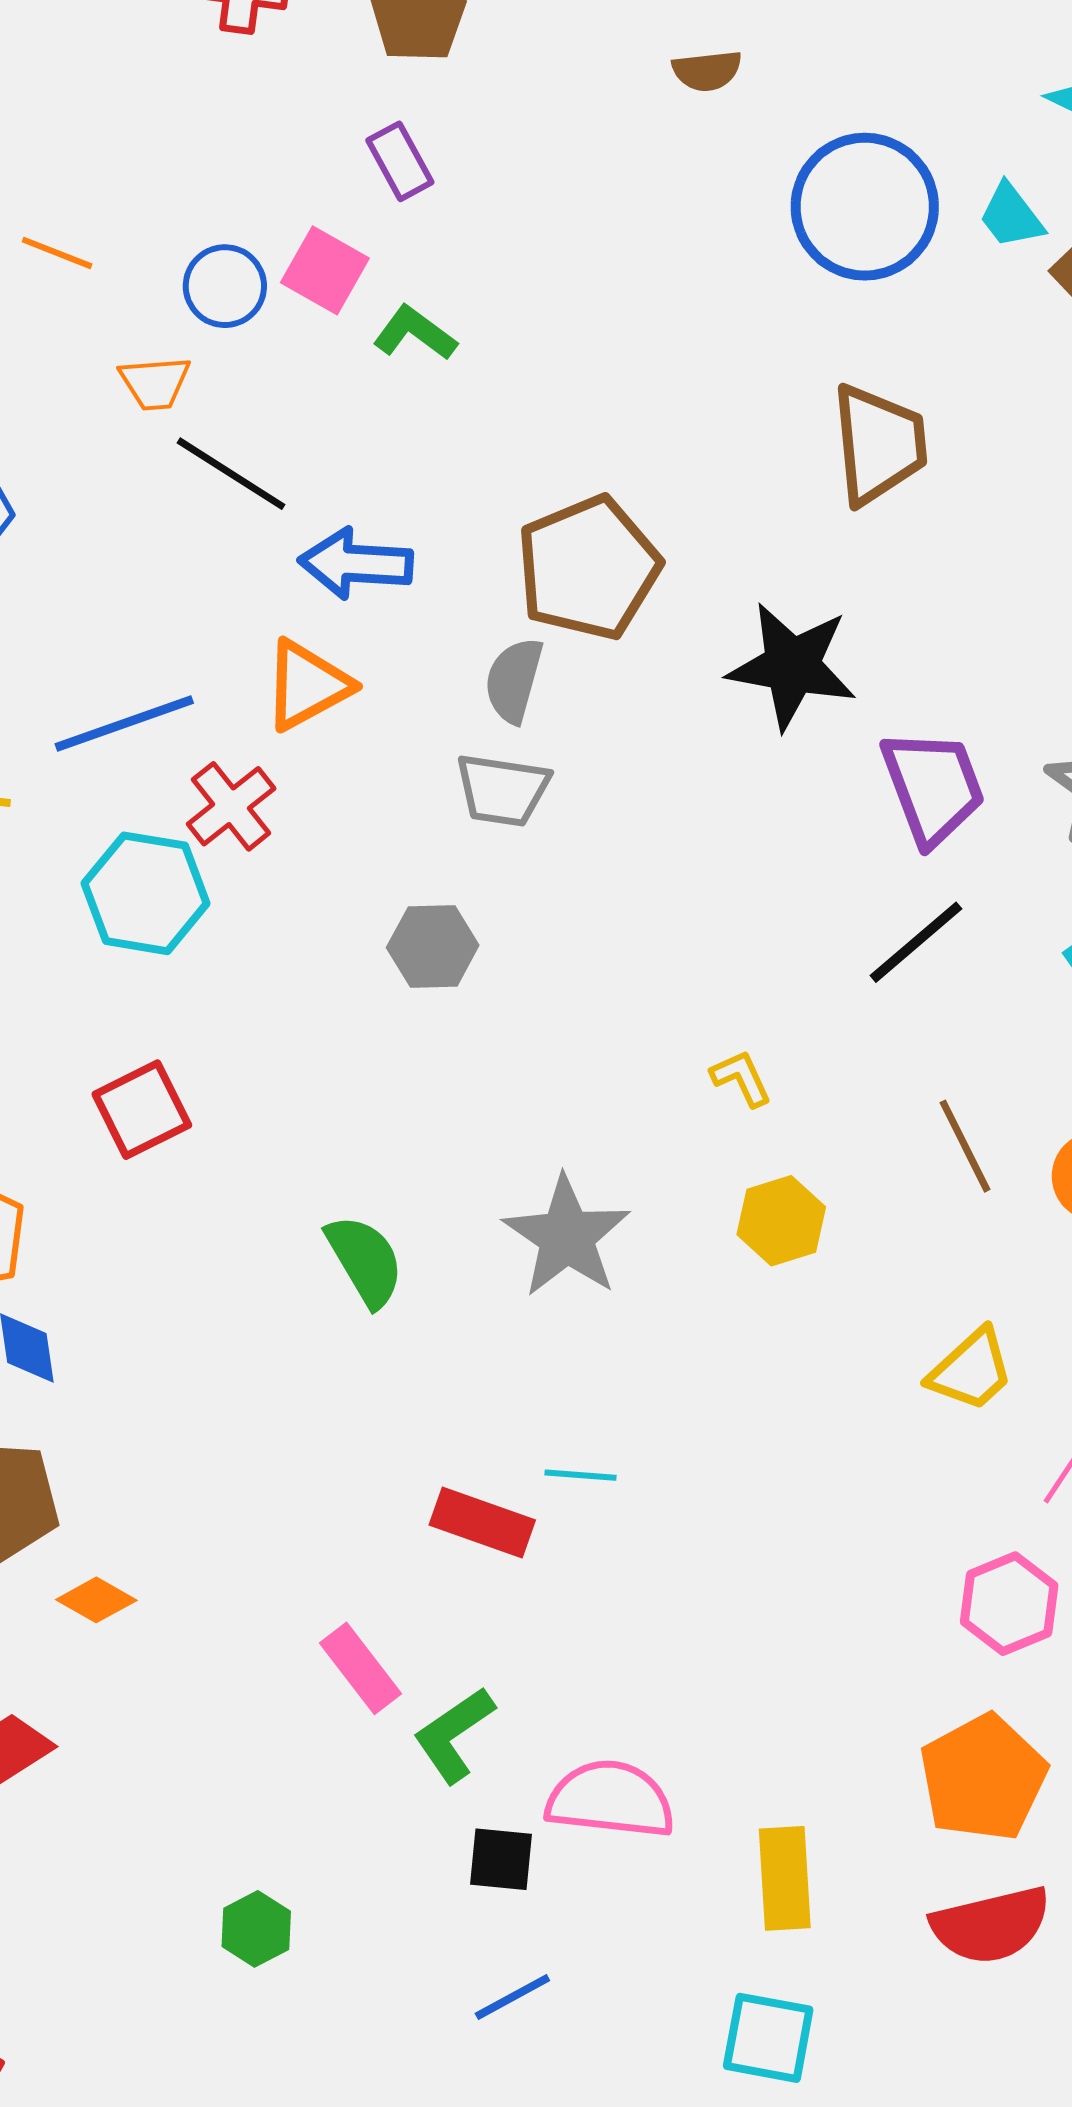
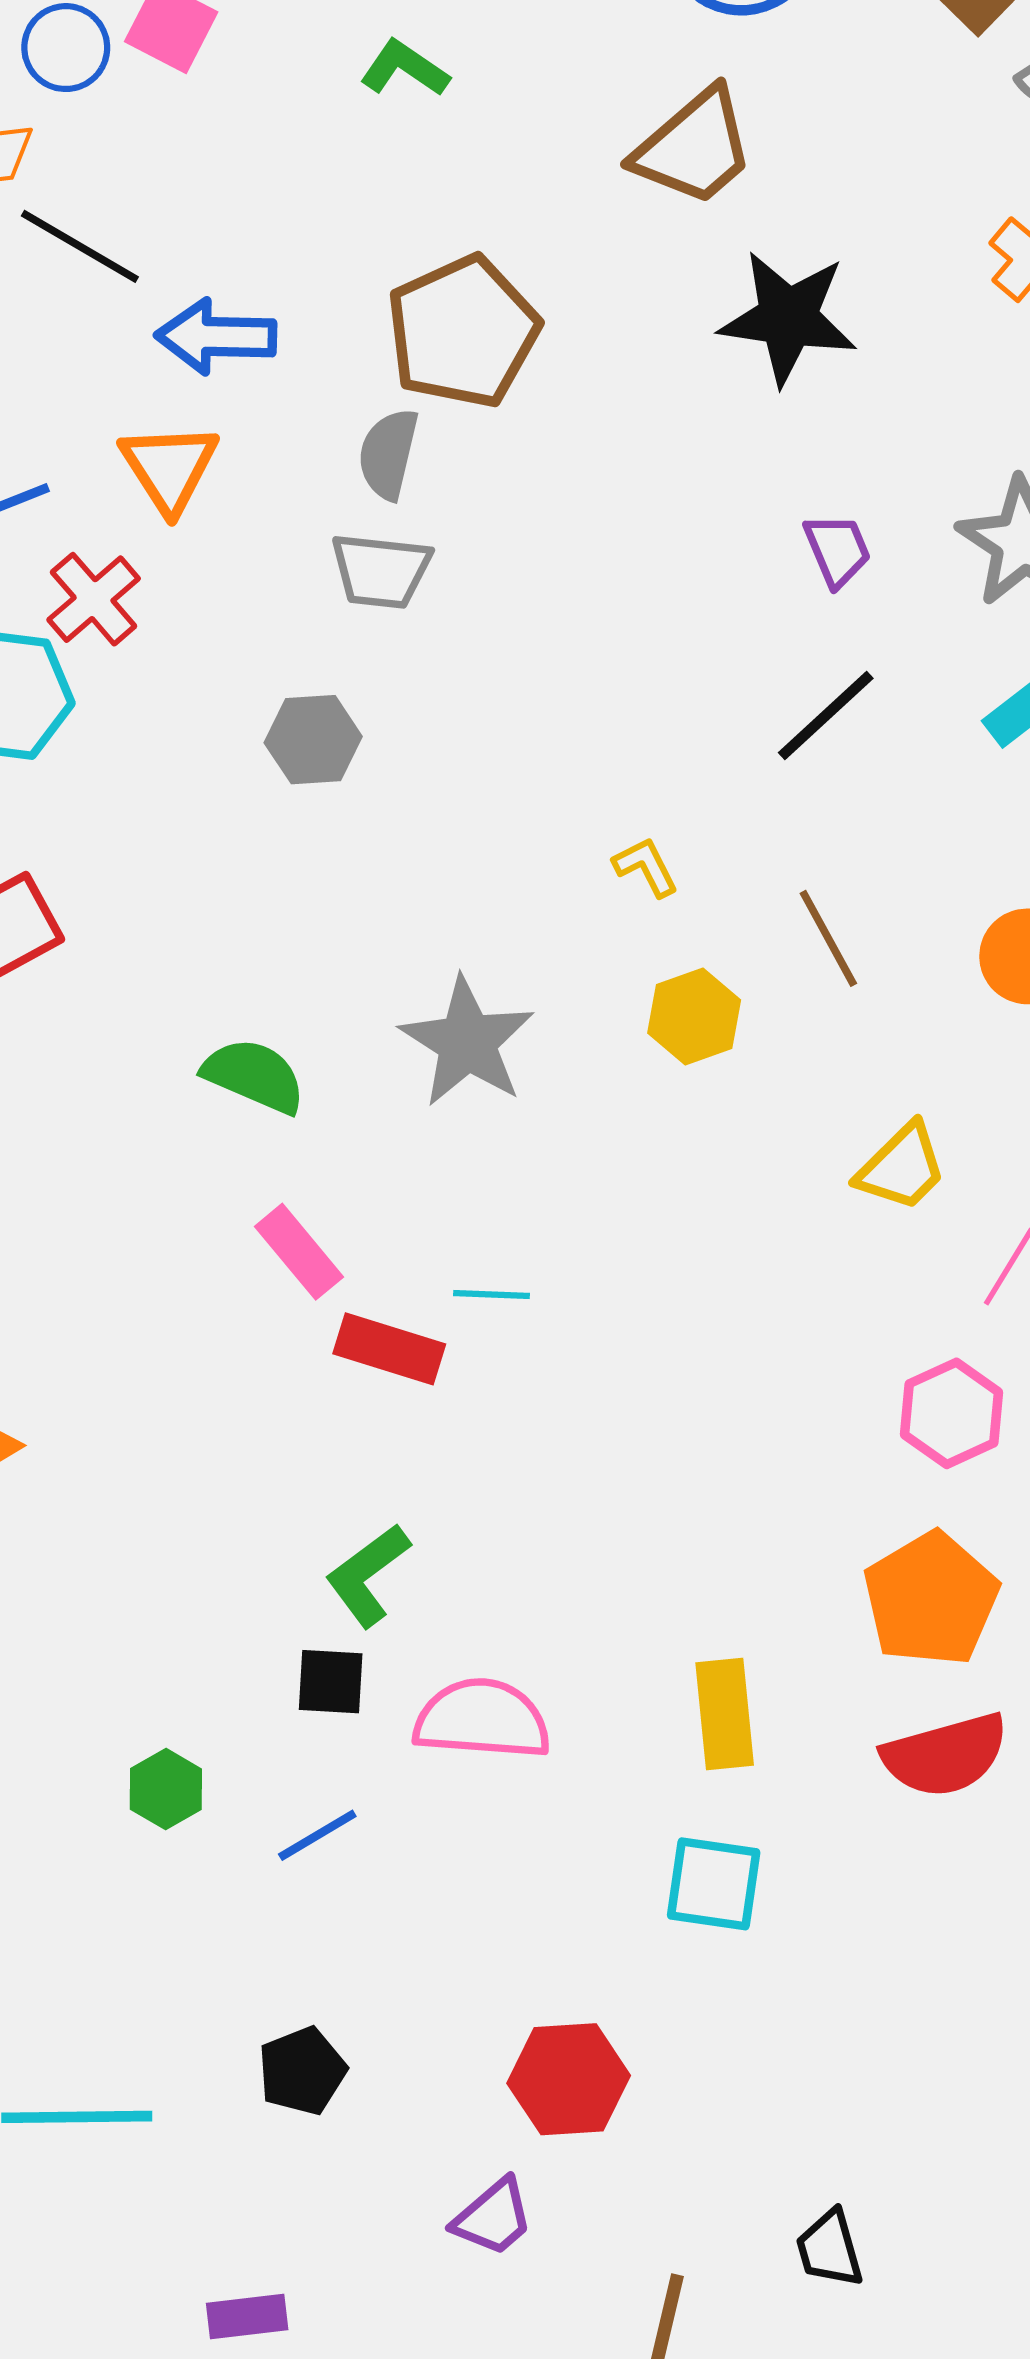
green L-shape: (415, 333) -> (405, 68), moved
brown trapezoid: (879, 444) -> (694, 147), moved, turned 57
black star: (792, 666) -> (788, 318), moved
orange triangle: (307, 685) -> (169, 468), turned -32
purple trapezoid: (933, 787) -> (837, 550), size x0.6
brown line: (965, 1146) -> (828, 938), moved
green semicircle: (365, 1261) -> (254, 1076), turned -34
pink rectangle: (361, 1668) -> (299, 1252), moved
pink semicircle: (610, 1799) -> (482, 1719), moved
black square: (501, 1859) -> (331, 1682), moved
blue line: (512, 1997) -> (317, 1835), moved

